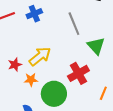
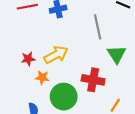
red cross: (78, 73) -> (93, 80), turned 30

